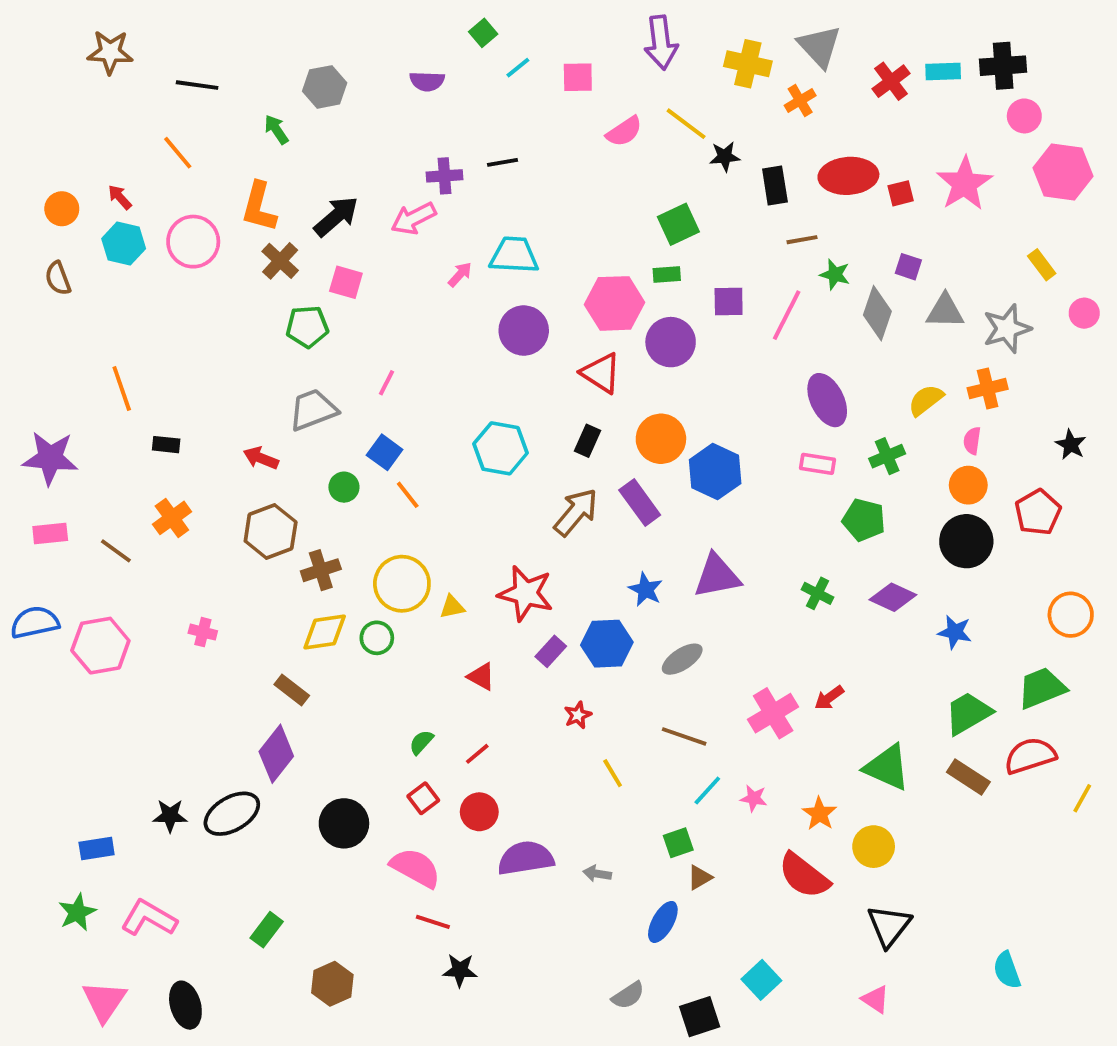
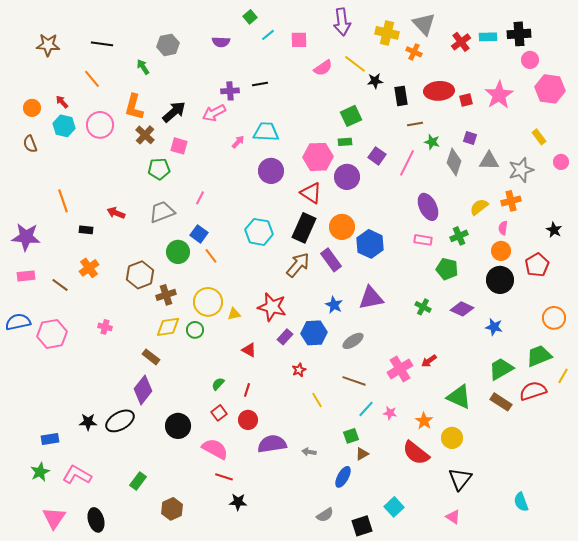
brown star: (110, 52) -> (48, 45), moved
orange cross: (800, 101) -> (414, 52), turned -35
purple square: (729, 302) -> (377, 156), turned 36
black rectangle: (587, 441) -> (304, 228), size x1.8
red arrow: (261, 458) -> (116, 213), moved
green circle: (344, 487) -> (178, 252), size x1.5
red line: (477, 754) -> (247, 390), turned -32
yellow line: (1082, 798) -> (563, 376), moved

